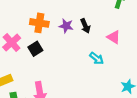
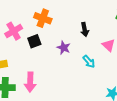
purple star: (66, 26) -> (64, 48), moved

